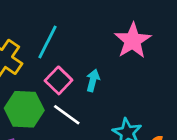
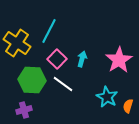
pink star: (133, 41) -> (119, 60), moved

